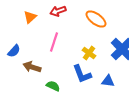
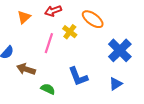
yellow cross: (89, 53) -> (70, 32), moved
blue triangle: (108, 81) -> (116, 84), moved, turned -40

